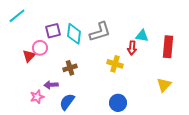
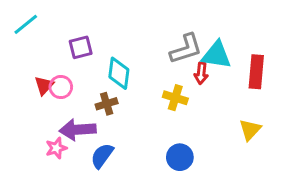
gray L-shape: (100, 32) -> (186, 49), moved
cyan diamond: (74, 34) -> (119, 73), moved
cyan triangle: (142, 36) -> (216, 55), size x1.5
pink circle: (40, 48) -> (61, 87), moved
purple arrow: (51, 85) -> (78, 130), size x1.6

